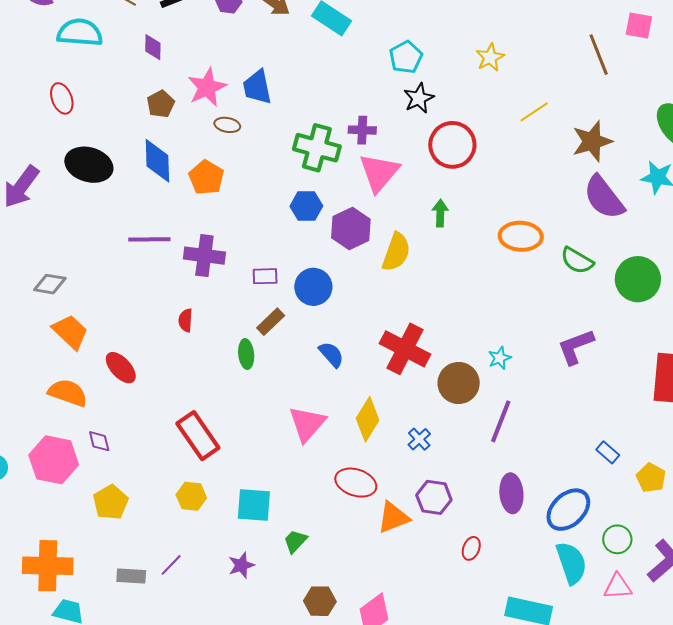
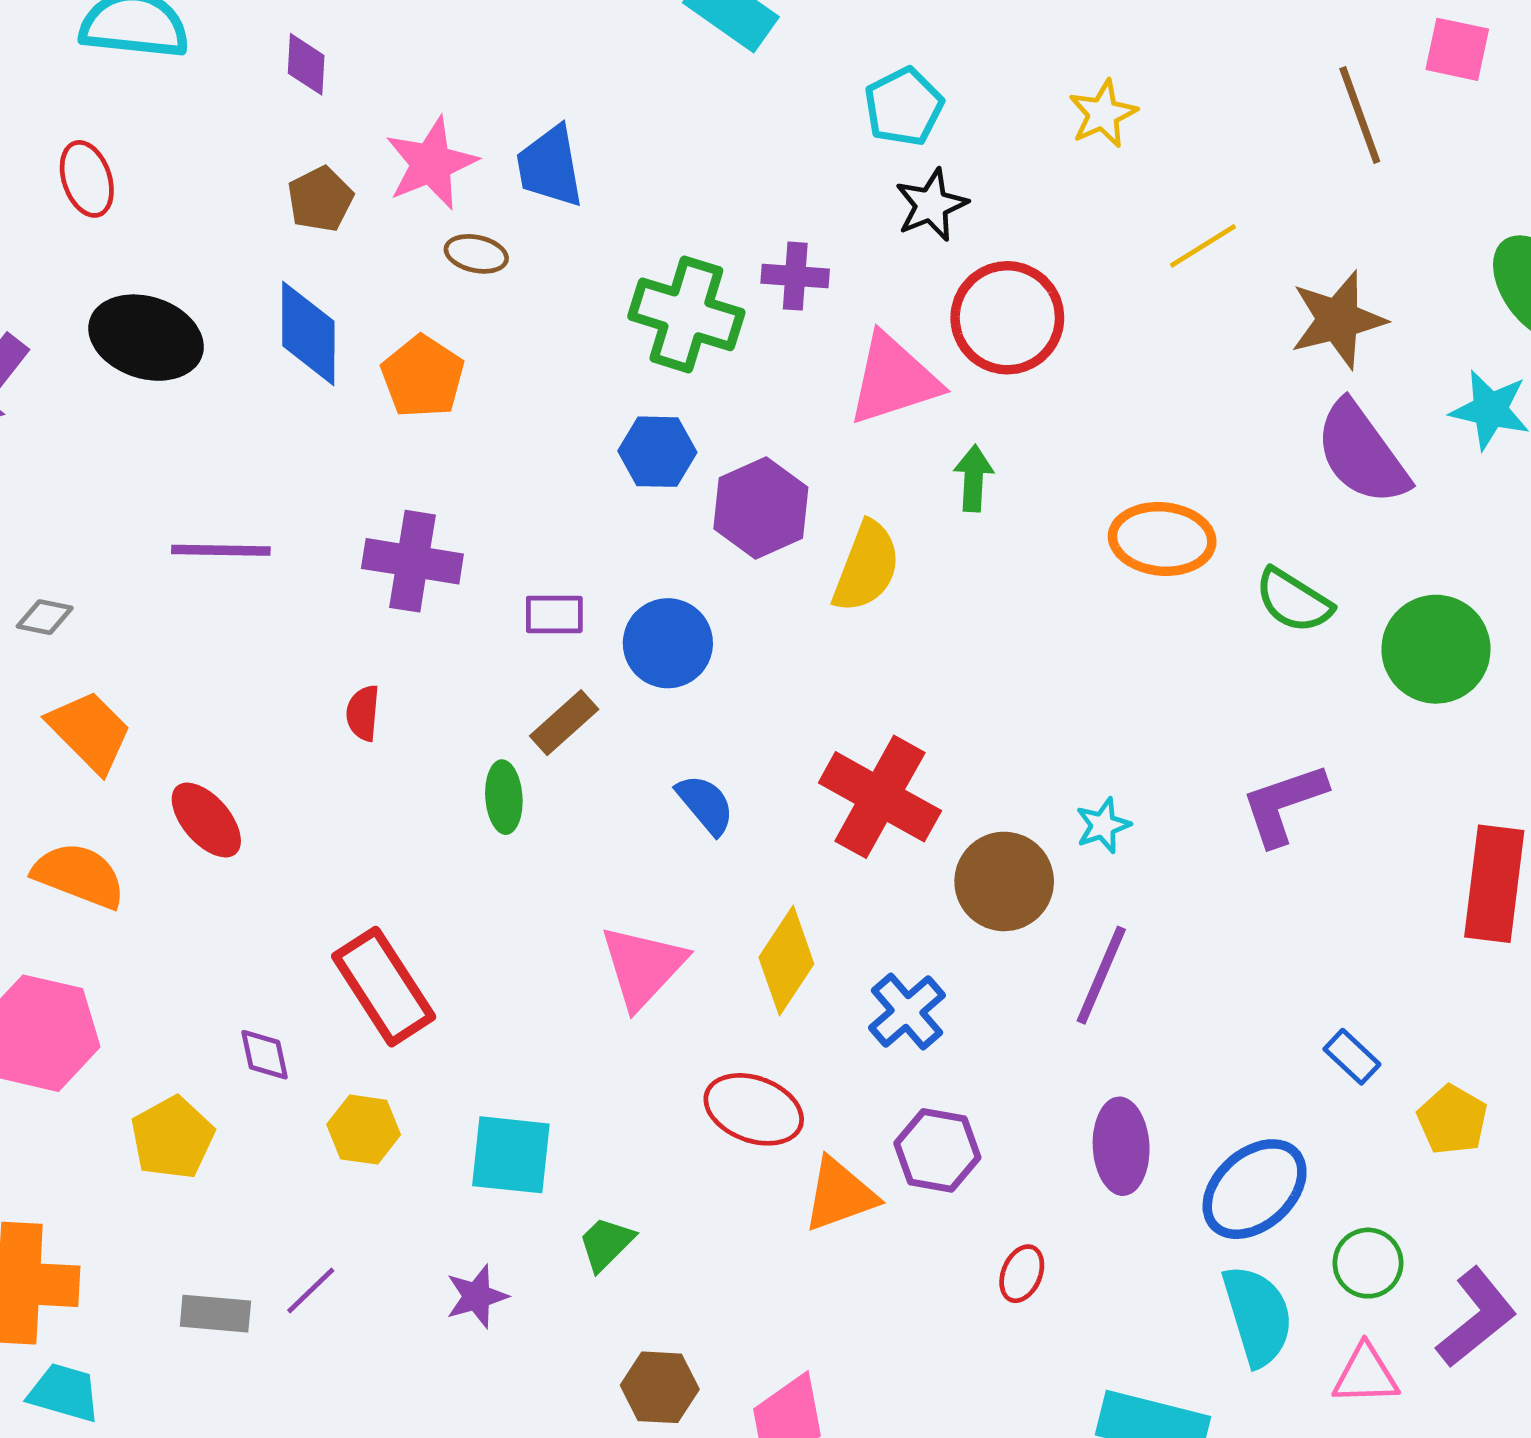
pink triangle: (379, 172) -> (894, 379), moved, turned 30
purple line: (149, 239) -> (221, 550), moved
gray diamond: (50, 284) -> (45, 617), size x0.7
blue cross: (419, 439) -> (907, 1012), size x1.4
purple diamond: (99, 441) -> (265, 1055), moved

